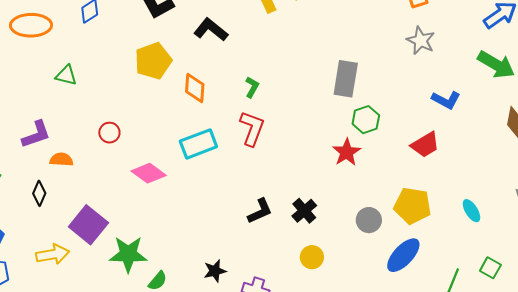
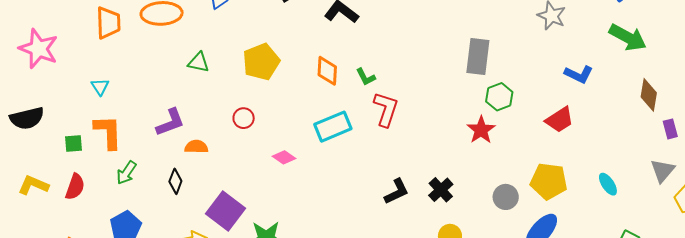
yellow pentagon: (153, 61) -> (261, 62), moved
green L-shape: (252, 87) -> (366, 77), moved, turned 125
pink diamond: (149, 173) -> (284, 157), size x0.7

